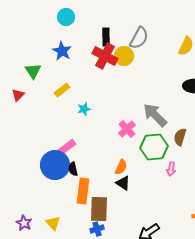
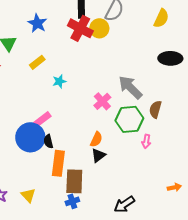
black triangle: (123, 183) -> (98, 155), turned 49

